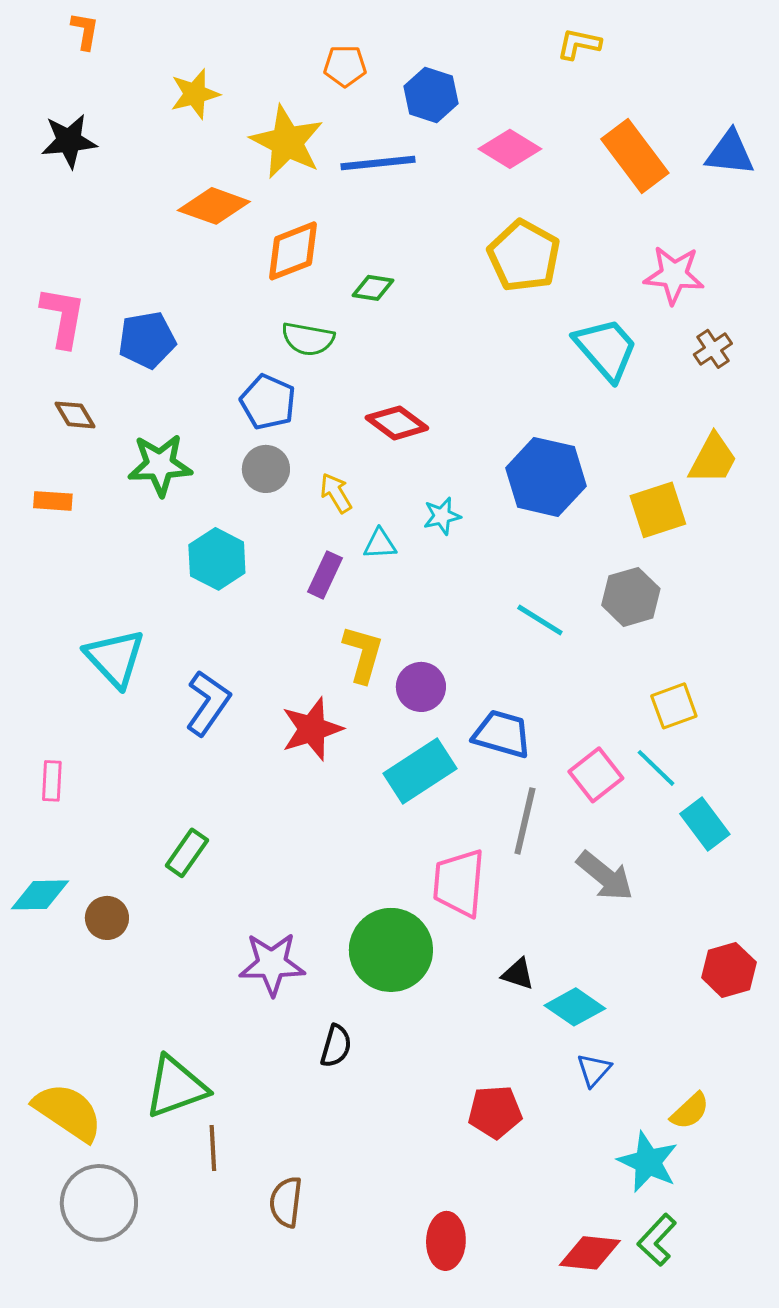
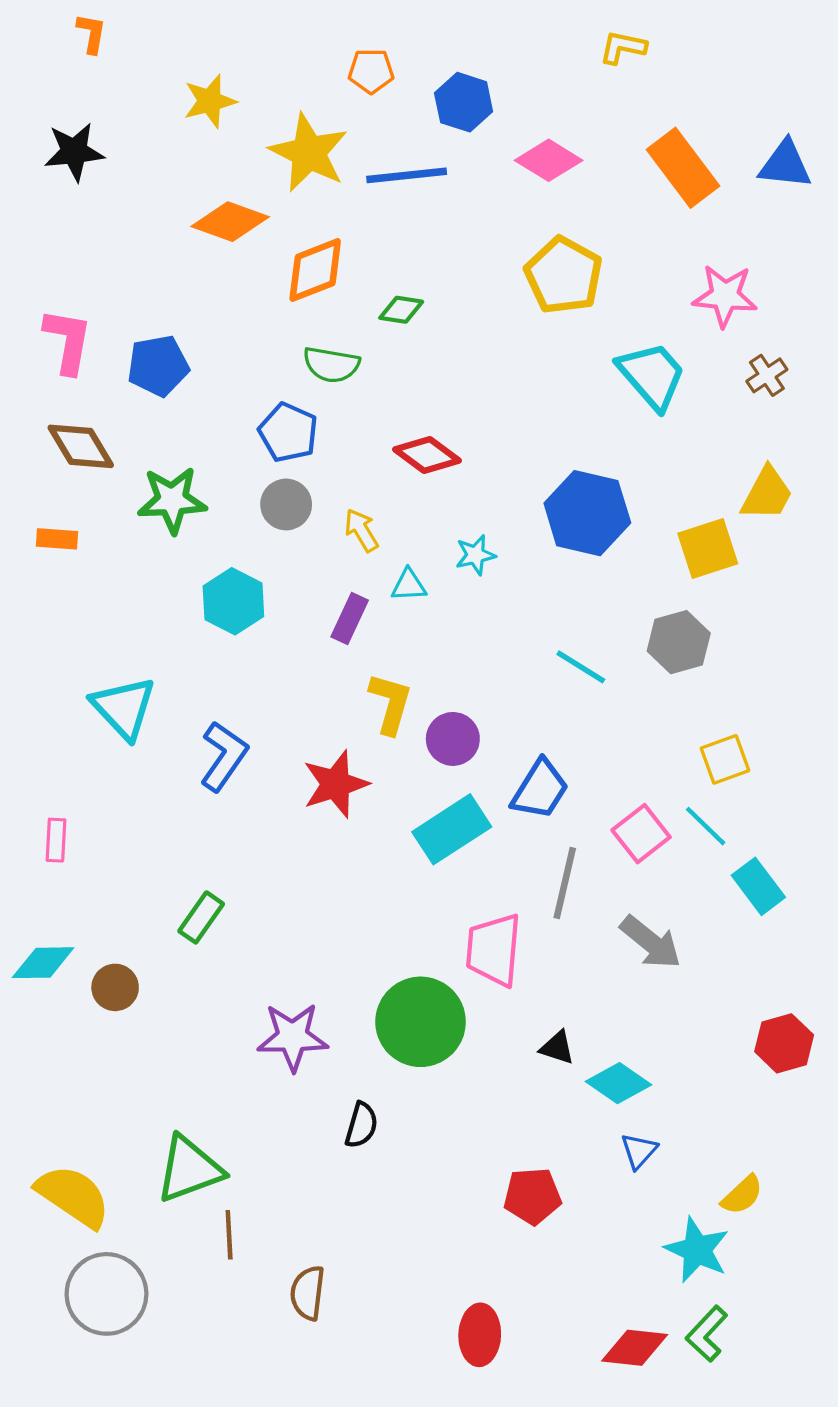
brown diamond: (75, 415) -> (81, 446), size x1.5
blue trapezoid: (502, 734) -> (540, 789), turned 106

